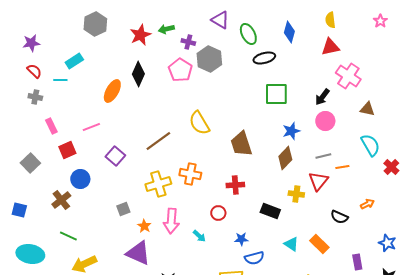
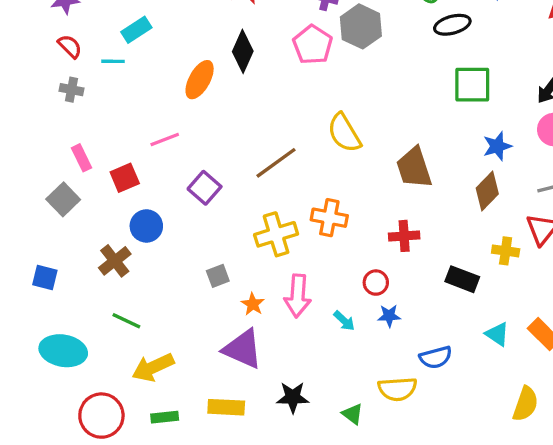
pink rectangle: (51, 126) -> (81, 158), moved
blue star: (241, 239) -> (389, 316), moved

